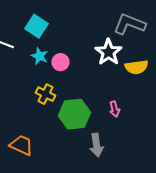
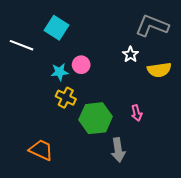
white star: (108, 52) -> (130, 54), size x0.6
cyan star: (39, 56) -> (60, 72), moved, turned -30

